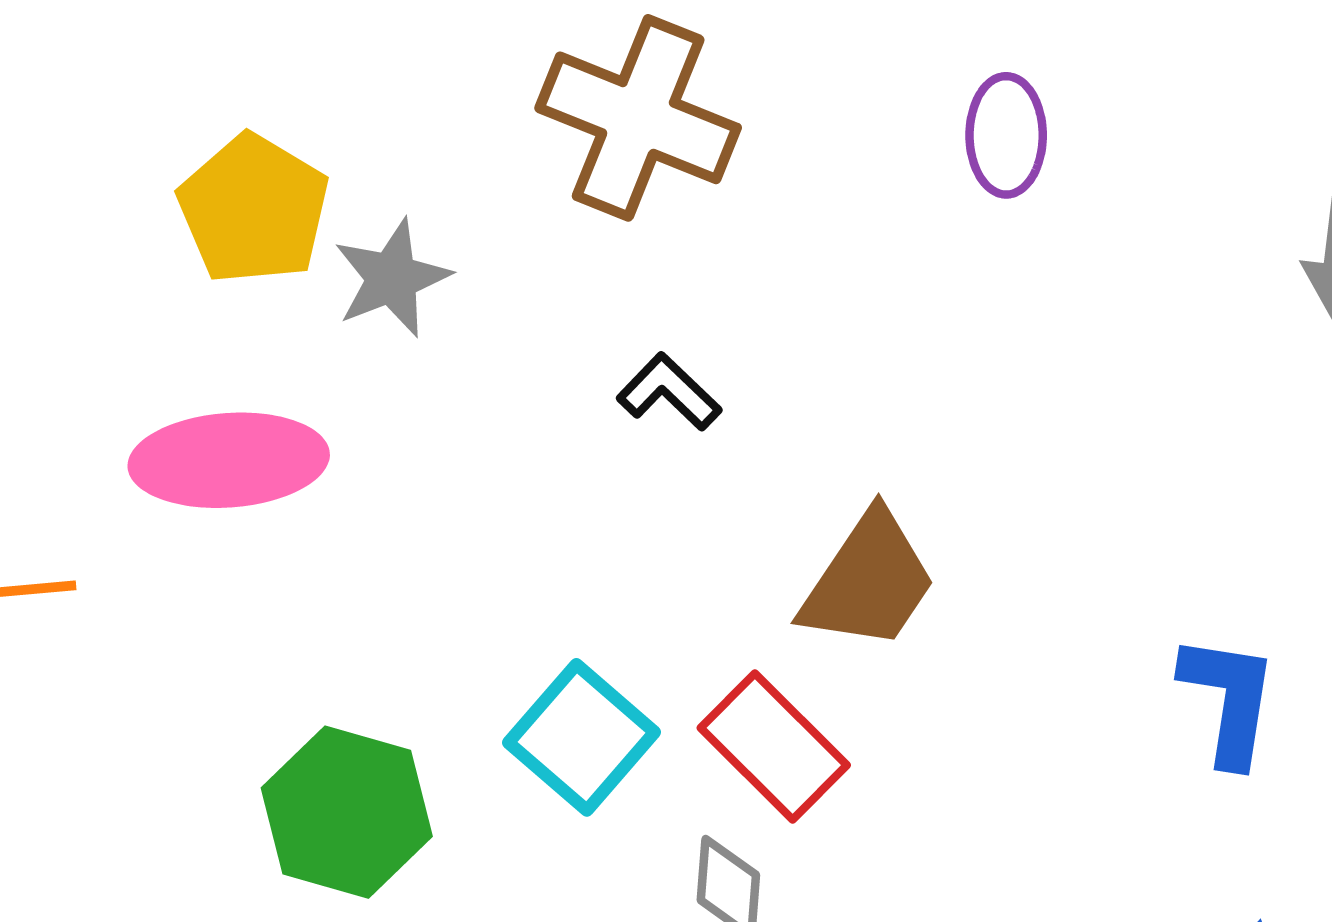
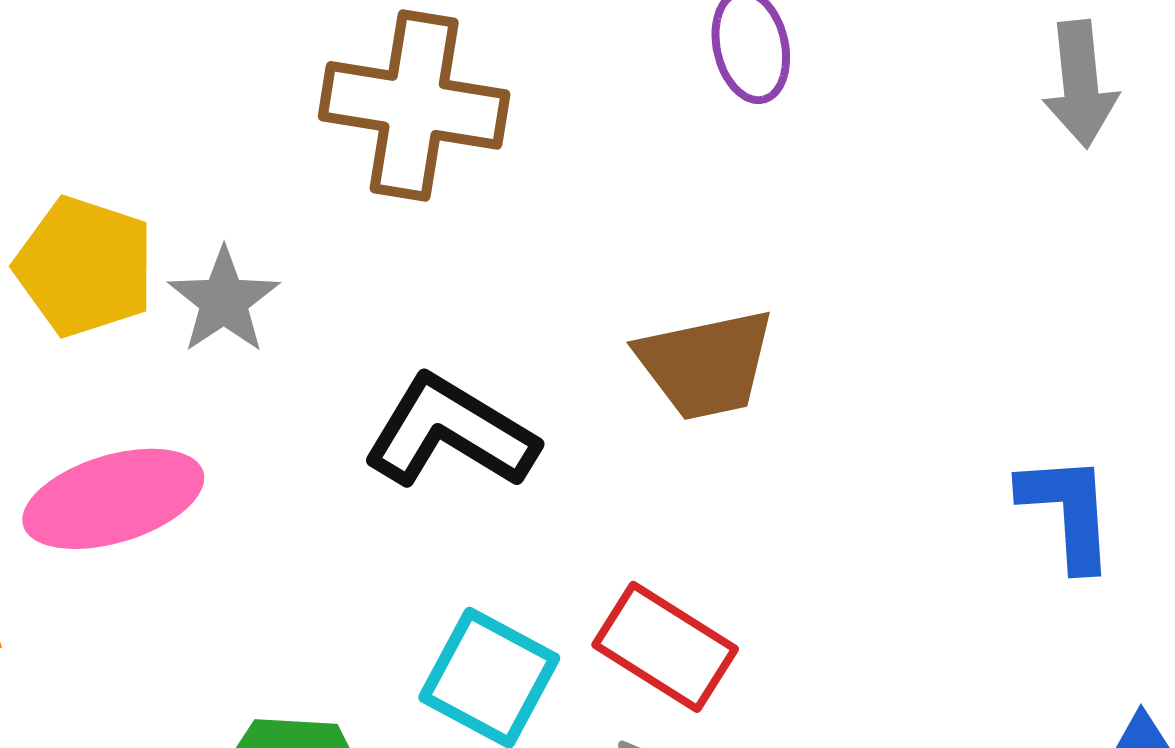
black L-shape: (669, 392) -> (450, 432), moved, size x1.8
brown trapezoid: (869, 581) -> (706, 364), moved, turned 57

